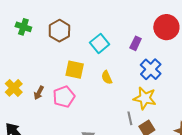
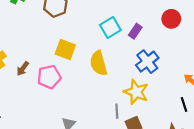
red circle: (166, 27) -> (171, 19), size x0.7
cyan square: (100, 43) -> (110, 27), moved
yellow semicircle: (107, 77) -> (99, 63), size x1.6

